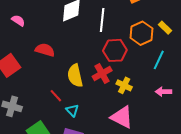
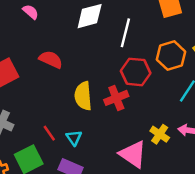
pink semicircle: (18, 21) -> (31, 12), moved
yellow cross: (124, 85) -> (160, 134), moved
red line: (56, 96) -> (49, 133), moved

